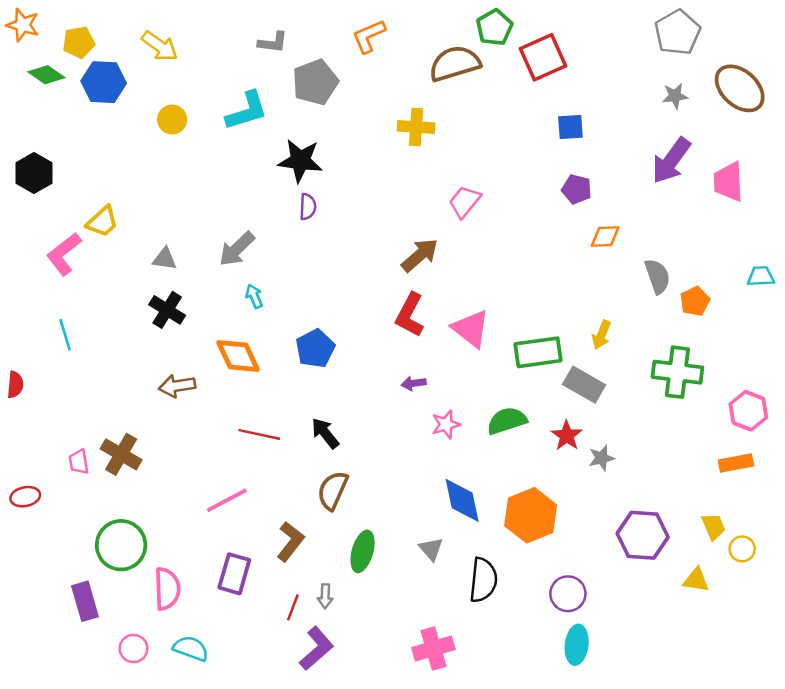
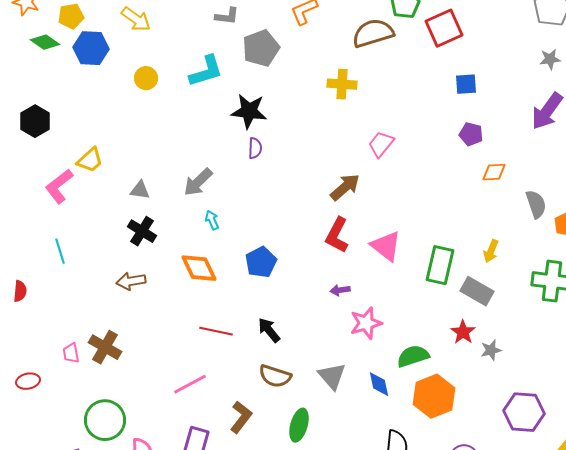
green rectangle: (538, 352) -> (440, 265), turned -69
brown arrow: (177, 386) -> (131, 281), moved
green semicircle: (507, 421) -> (413, 356), moved
pink star: (446, 424) -> (366, 323), size x1.4
brown semicircle: (333, 490) -> (275, 376), turned -96
blue diamond: (462, 500) -> (379, 384), size x0.7
gray triangle: (431, 549) -> (332, 376), moved, size x1.4

